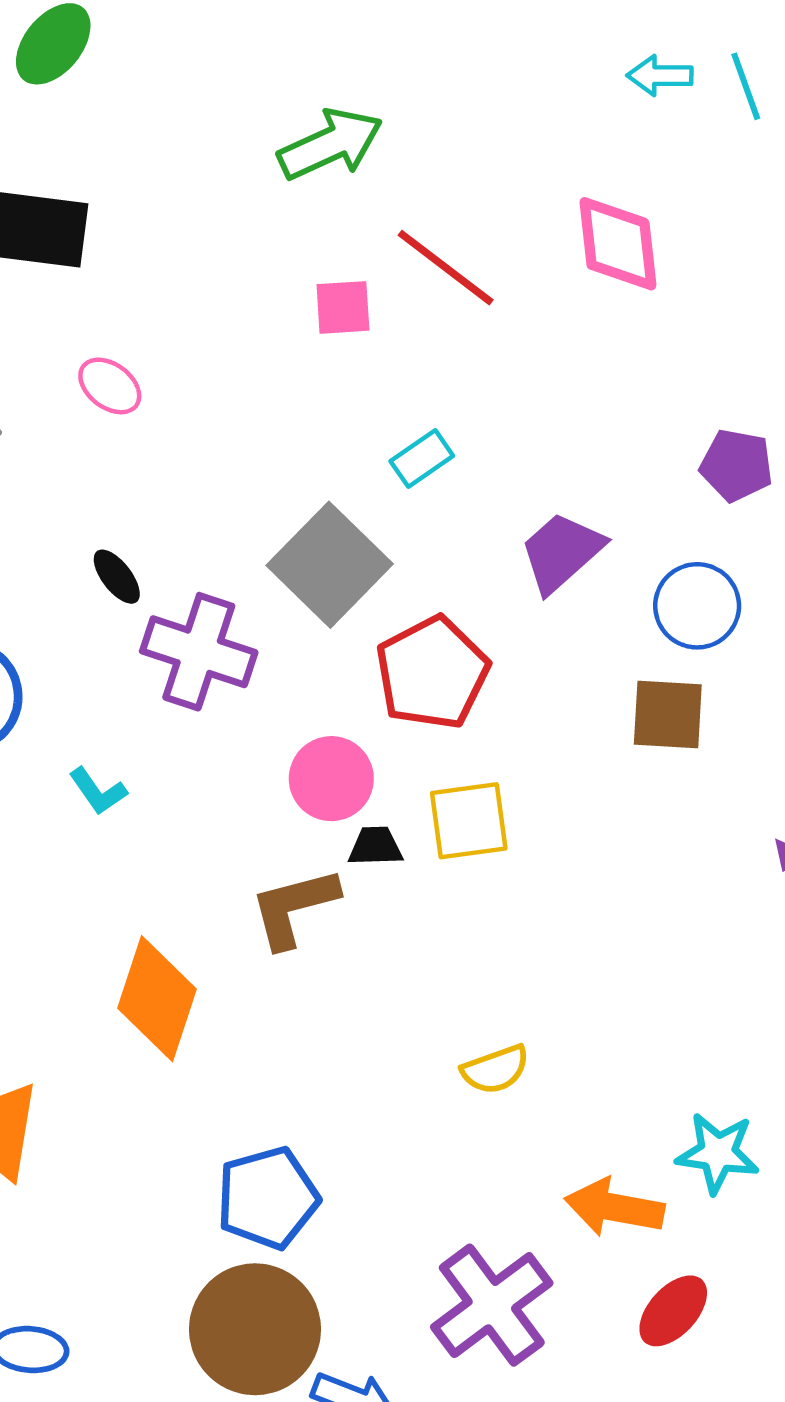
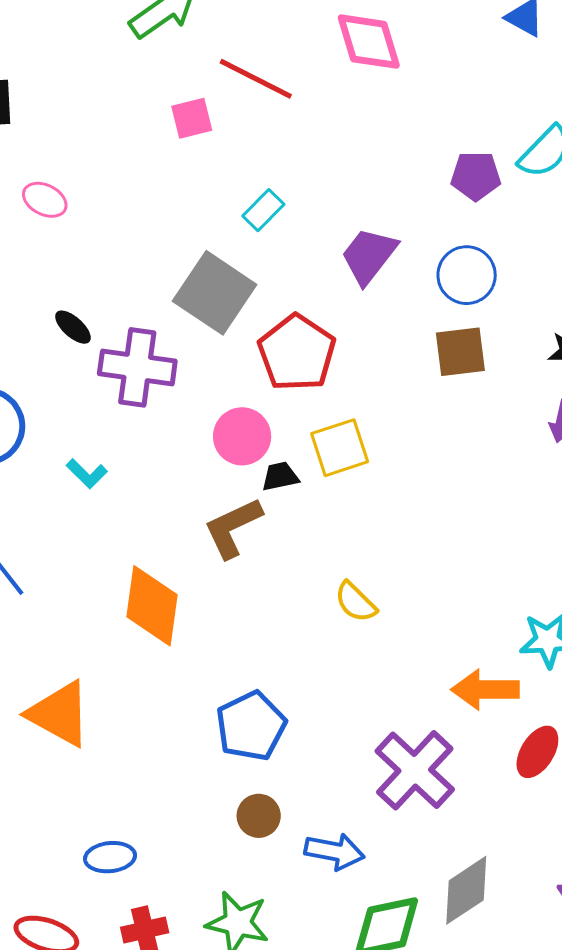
yellow semicircle: (495, 1069) -> (356, 602), moved, turned 75
brown circle: (255, 1329) -> (259, 816), size x0.5

